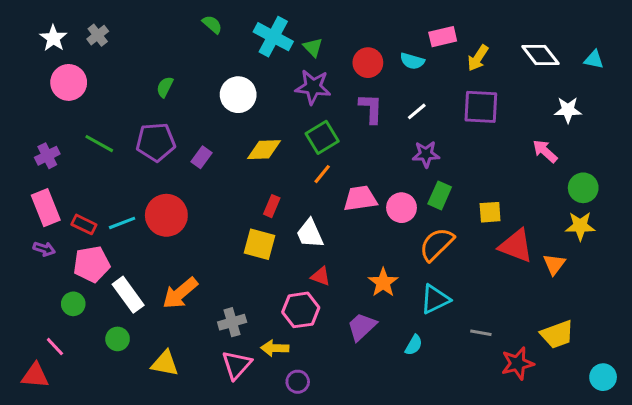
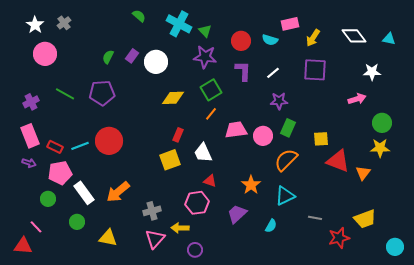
pink arrow: (545, 151) -> (357, 99), turned 120
purple rectangle: (201, 157) -> (132, 56), moved
yellow square: (260, 244) -> (170, 160), turned -35

